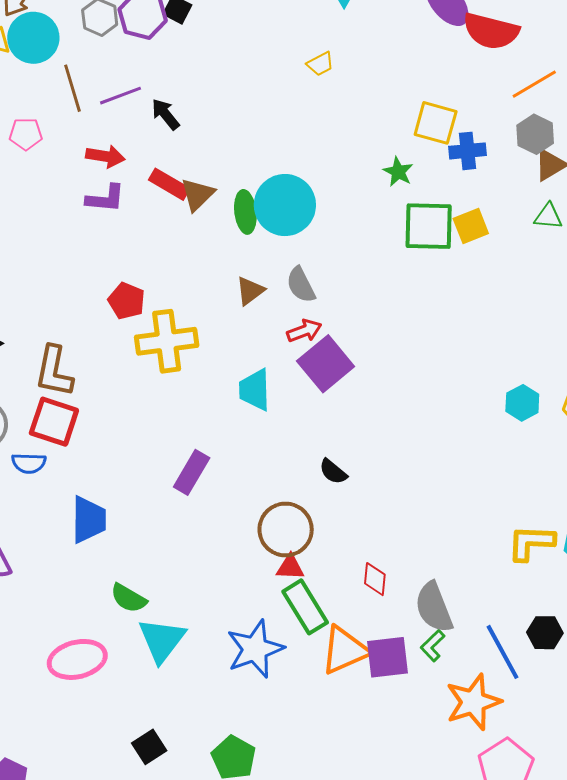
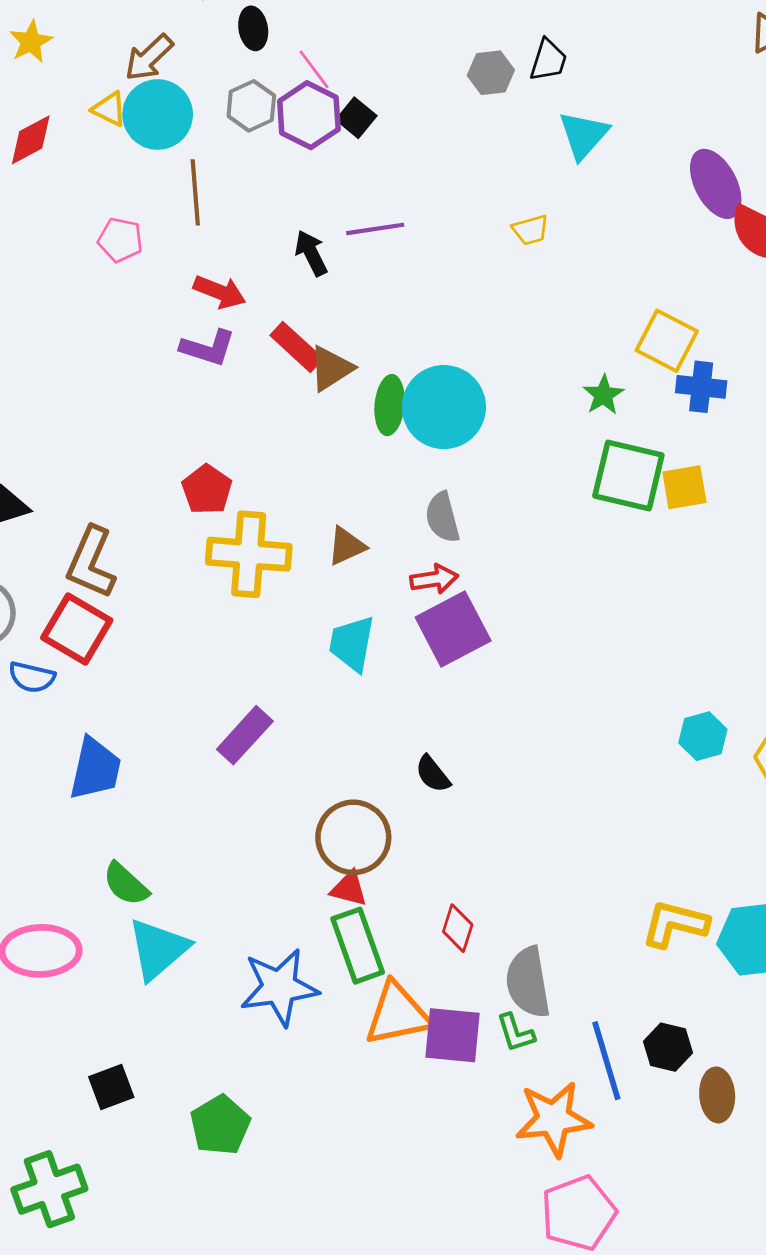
purple line: (120, 96) -> (375, 229), moved
brown triangle: (250, 291) -> (346, 546), moved
green L-shape: (433, 646) -> (516, 1033), turned -76

